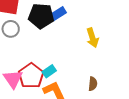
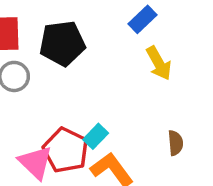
blue rectangle: (58, 14) -> (143, 19), moved

